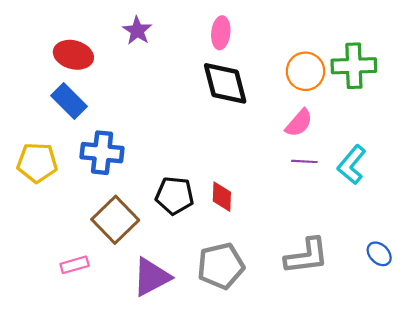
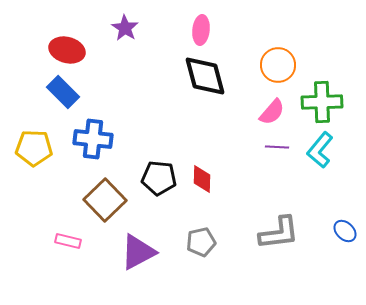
green cross: (354, 66) -> (322, 102), moved
pink rectangle: (75, 265) -> (68, 241), turned 30
gray pentagon: (221, 266) -> (201, 242), size x0.7

